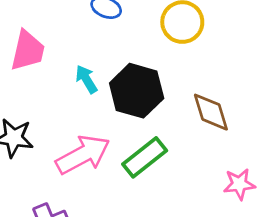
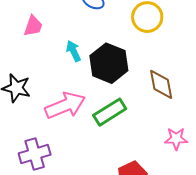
pink trapezoid: (28, 51) -> (33, 26), size x0.7

